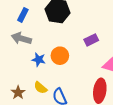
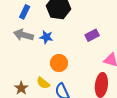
orange circle: (60, 56) -> (59, 63), moved
blue star: (39, 60) -> (46, 37), moved

